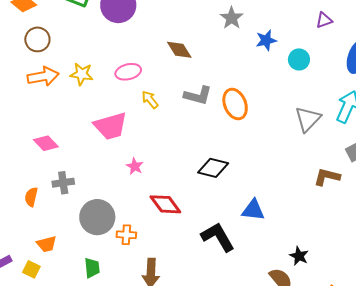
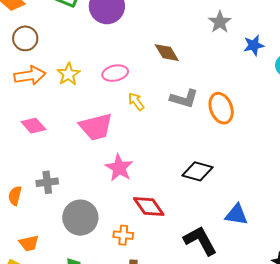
yellow star: (82, 74) -> (68, 74), turned 30
pink diamond: (46, 143) -> (33, 126), moved
pink star: (135, 166) -> (119, 168), size x1.6
orange cross: (126, 235) -> (123, 235), moved

